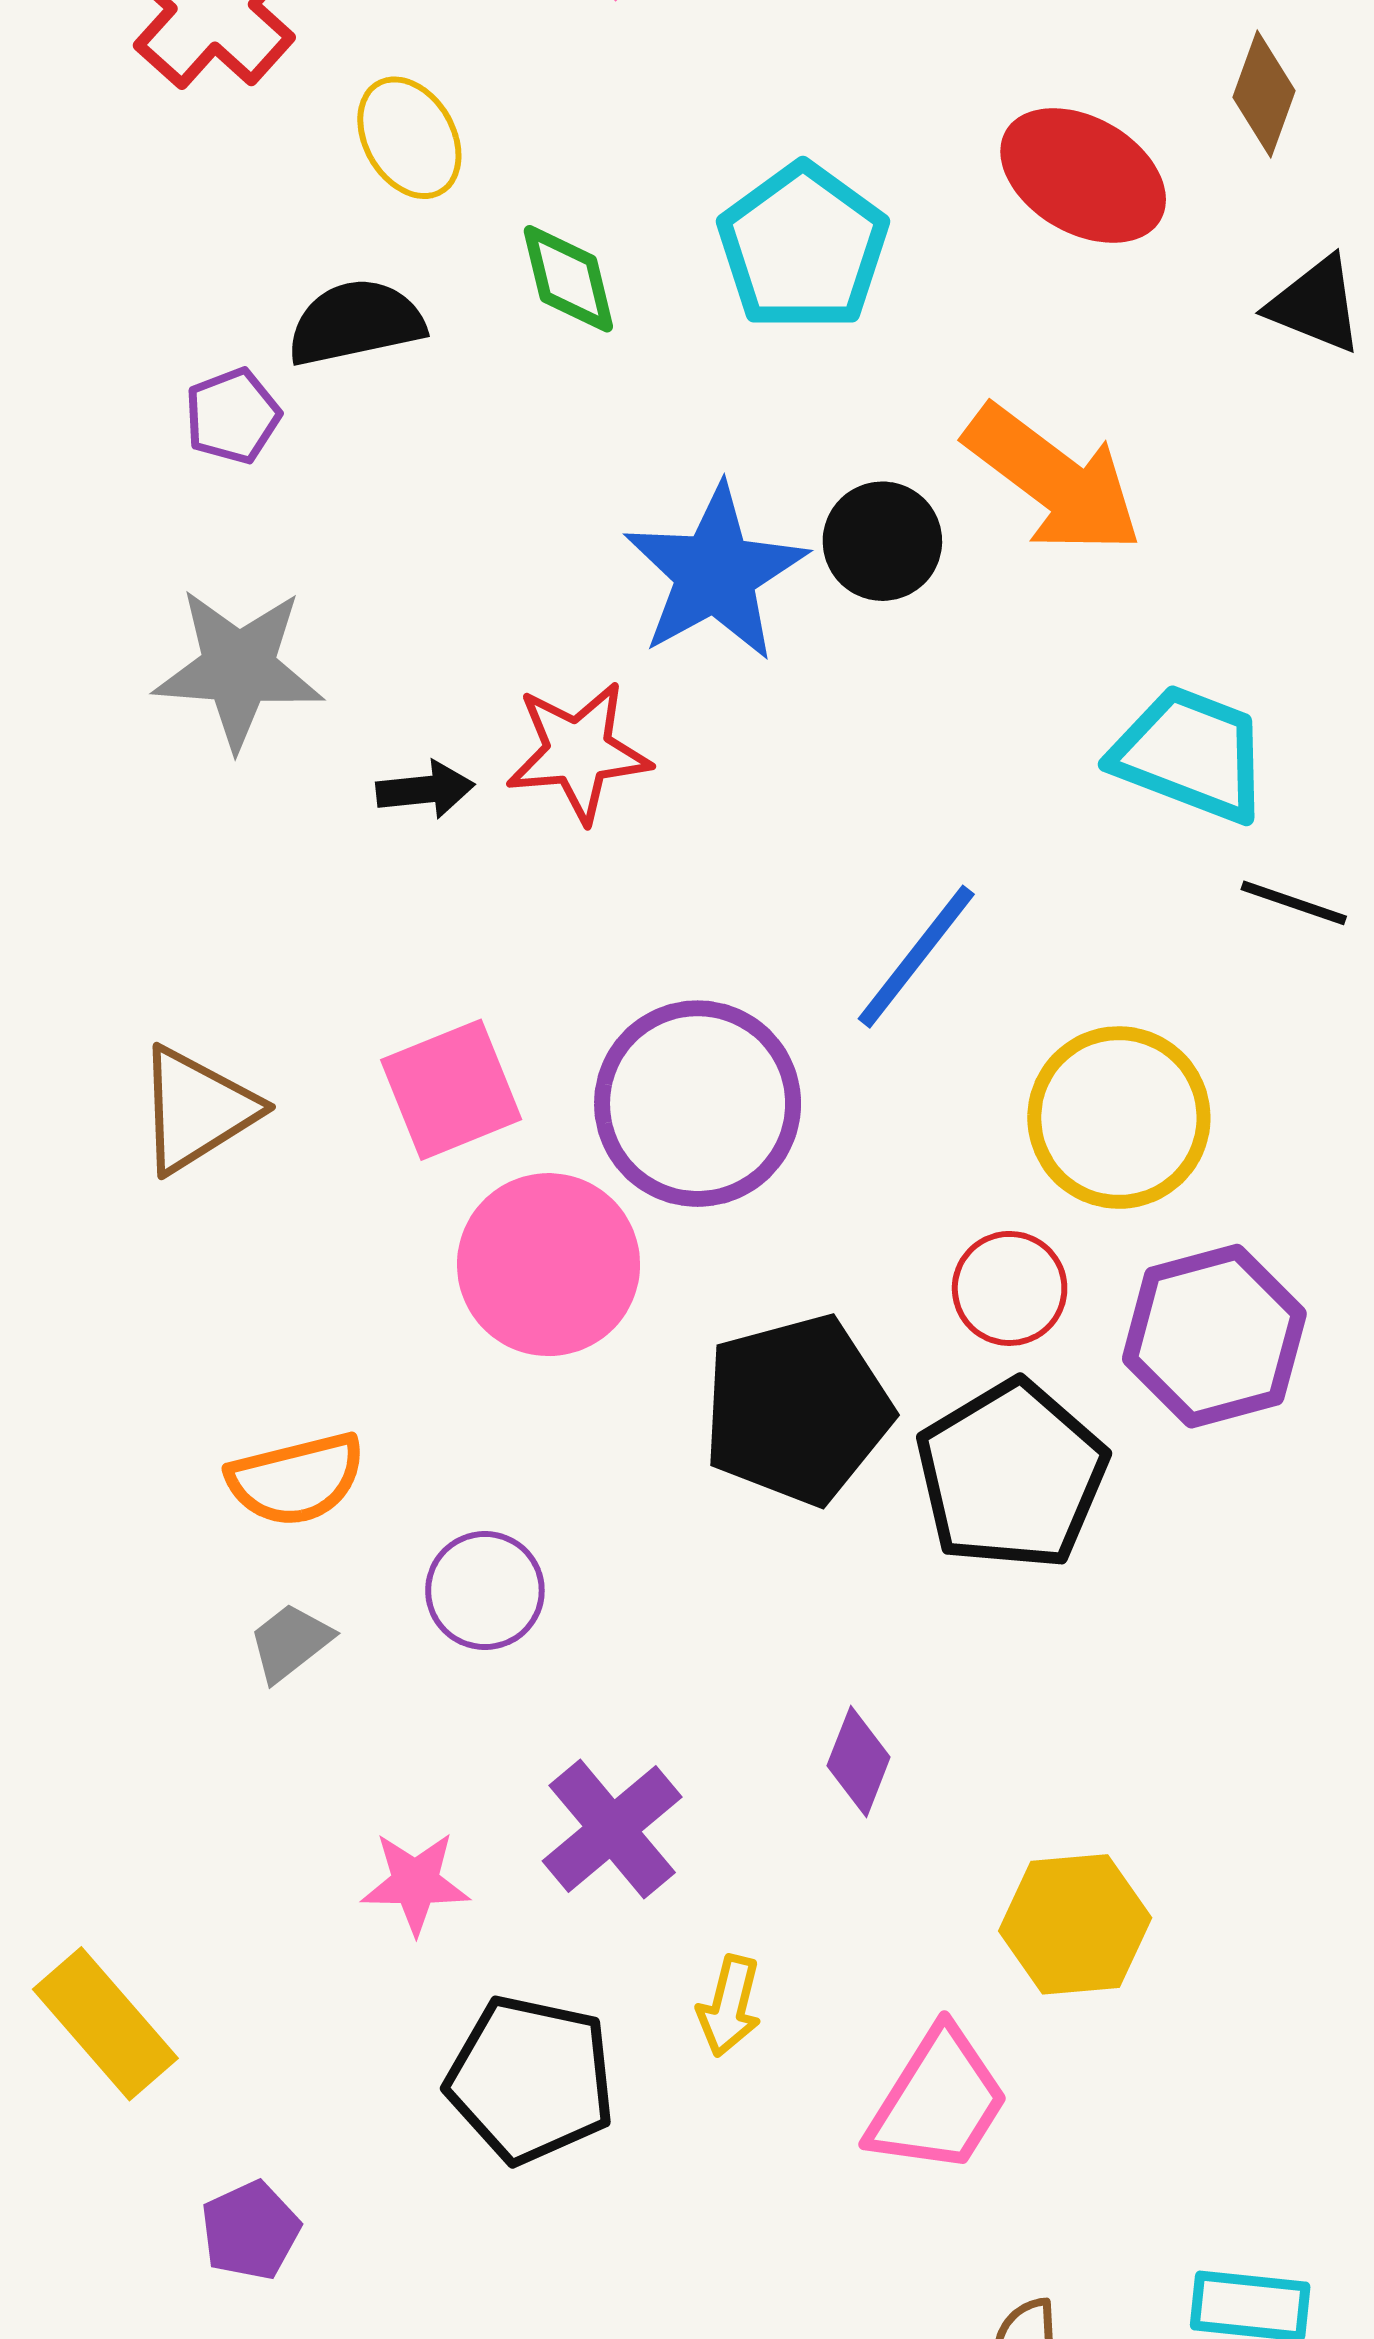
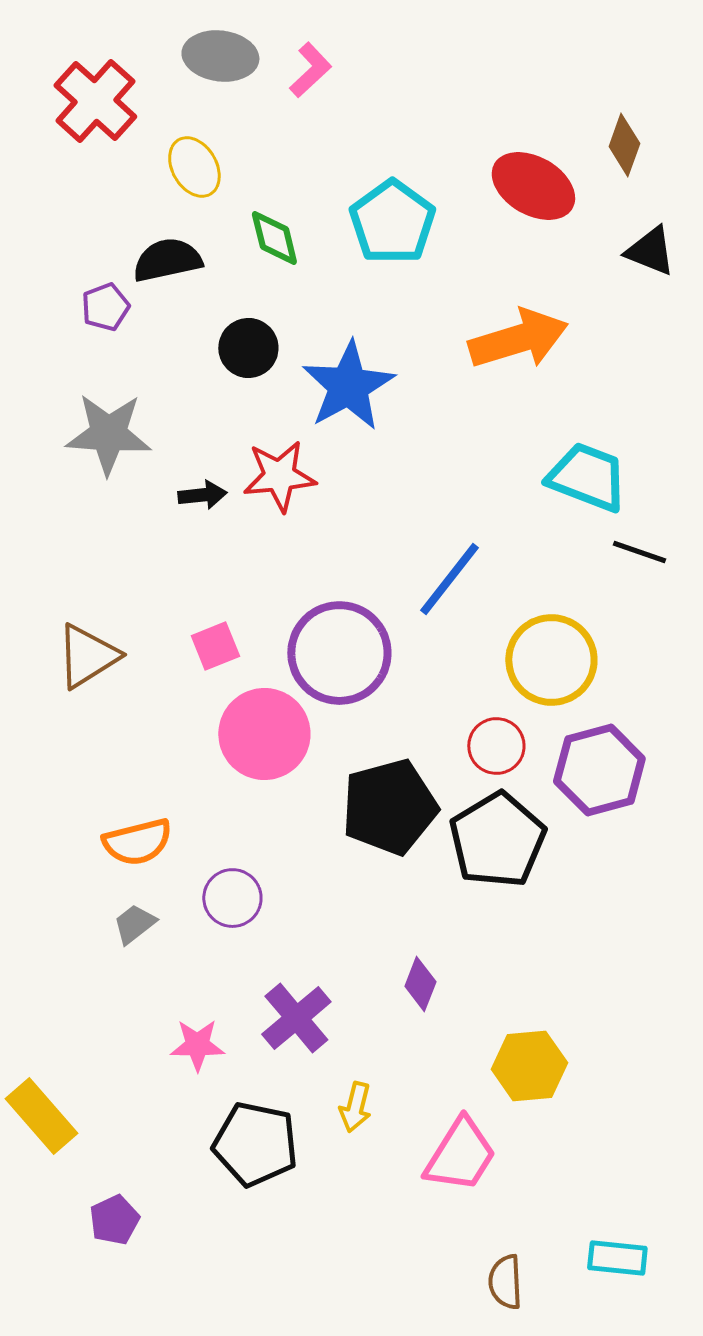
orange arrow: (1053, 480) -> (518, 339), turned -54
black circle: (882, 541) -> (248, 348), moved
pink square: (451, 1090) -> (215, 646), size x0.7

